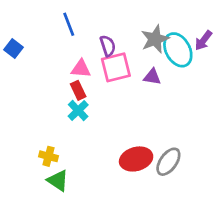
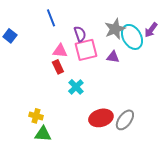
cyan cross: (78, 110) -> (76, 87), moved
green triangle: (58, 181) -> (43, 134), turned -30

